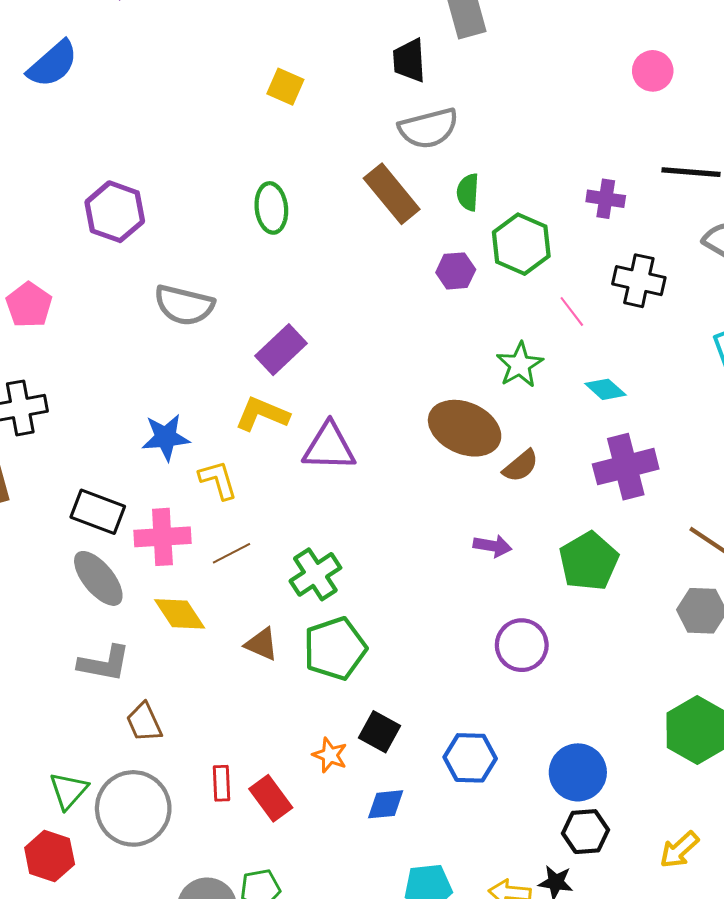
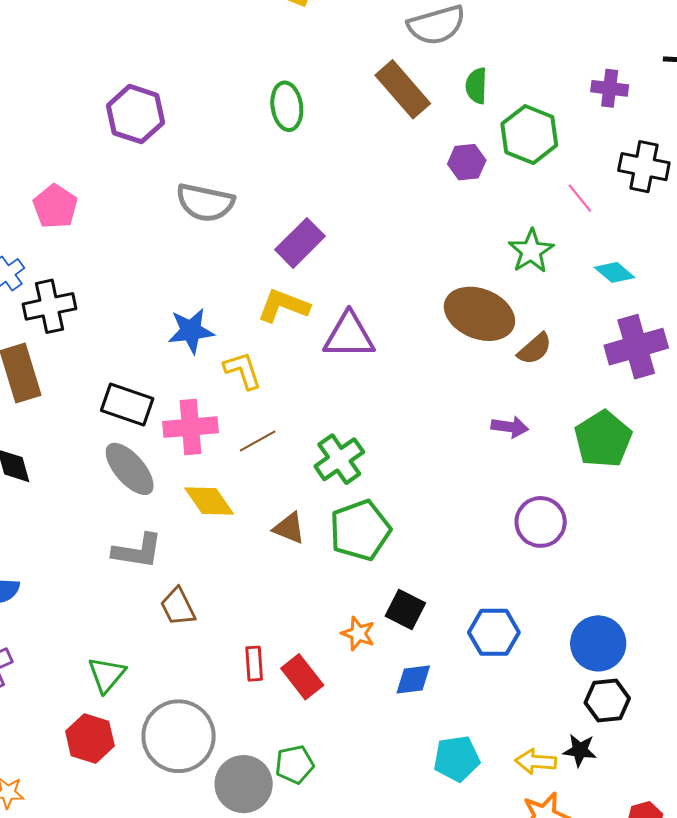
gray circle: (133, 808) -> (179, 736), moved

